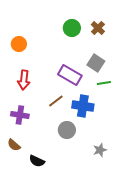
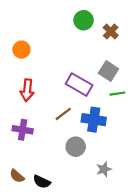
green circle: (72, 28) -> (84, 20), moved
brown semicircle: (14, 145) -> (17, 176), moved
gray star: (100, 150) -> (104, 169), moved

